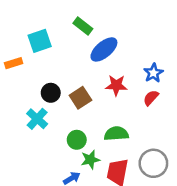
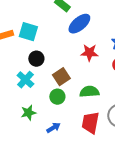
cyan square: (40, 41) -> (28, 32), moved, turned 36
brown square: (80, 98) -> (61, 77), moved
green star: (90, 160) -> (28, 113), moved

